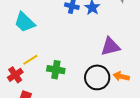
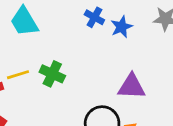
green cross: (56, 70) -> (52, 74), moved

